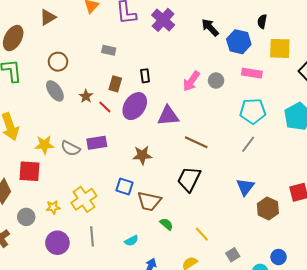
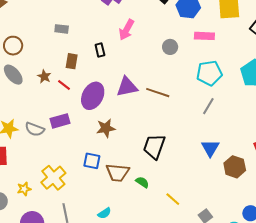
pink arrow: (191, 81) -> (127, 30), moved
purple ellipse: (135, 106) -> (93, 96), moved
brown line: (196, 142) -> (158, 93), moved
green semicircle: (166, 224) -> (142, 182), moved

